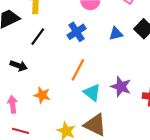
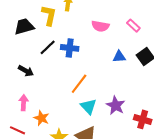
blue cross: (76, 32) -> (70, 48), moved, turned 30
orange star: (42, 95) -> (41, 118), moved
pink arrow: (13, 104) -> (24, 103), moved

